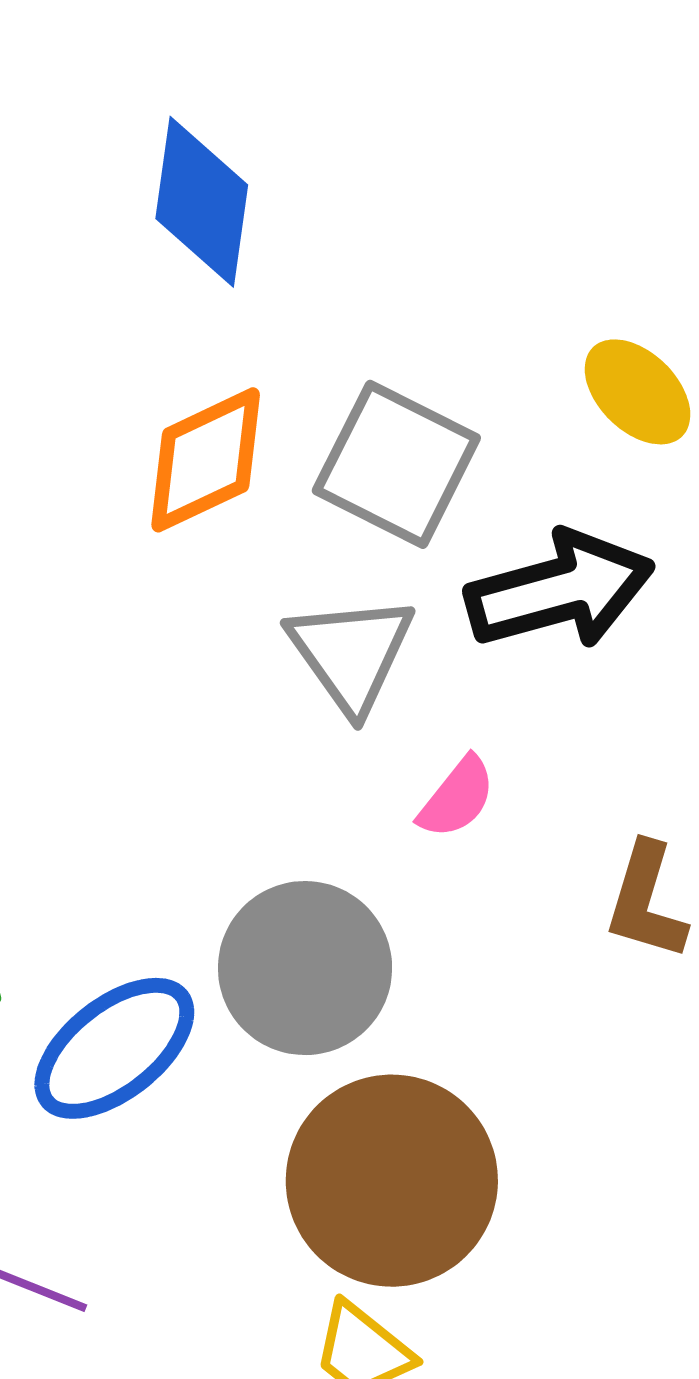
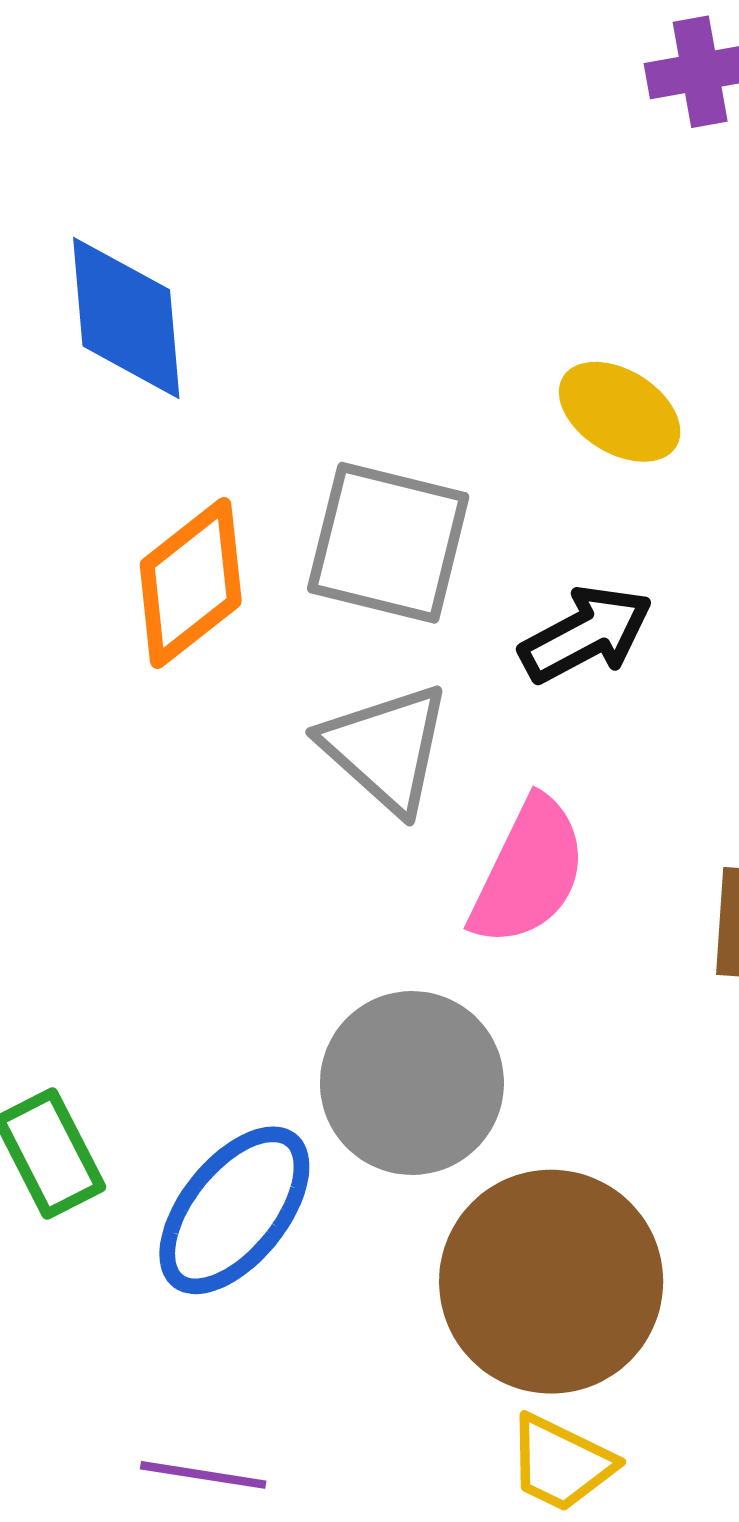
black arrow: (560, 590) -> (586, 634), size x0.7
pink semicircle: (457, 798) -> (529, 872), size x1.6

